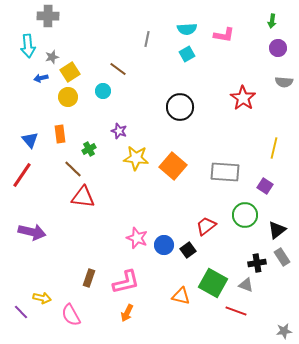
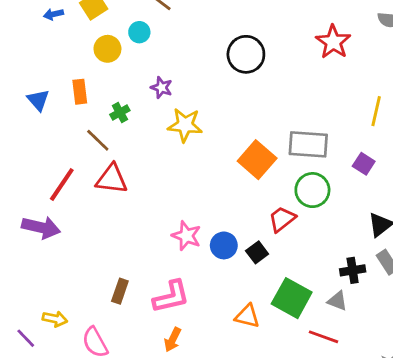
yellow circle: (68, 97) -> (107, 49), moved
orange square: (173, 166) -> (257, 160), moved
red line: (22, 175) -> (62, 185), moved
green circle: (245, 215) -> (312, 190), moved

